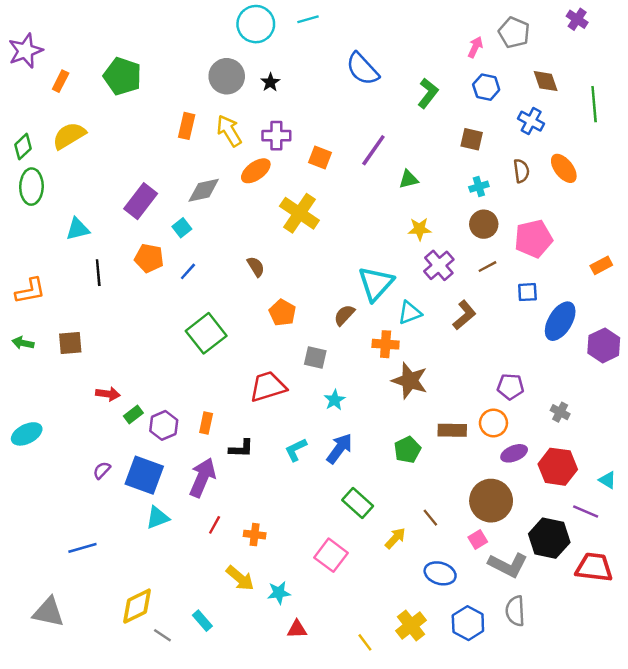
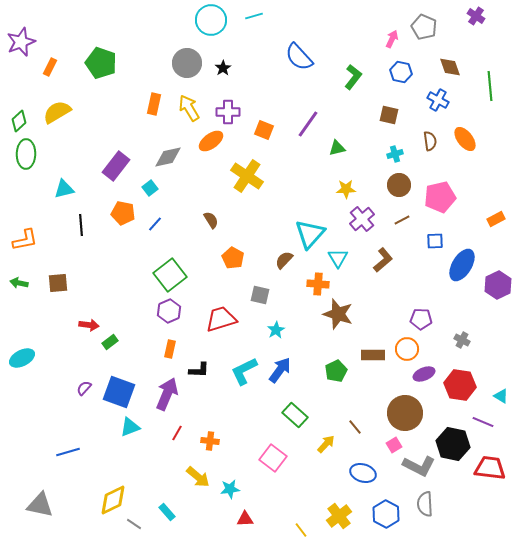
cyan triangle: (410, 313) -> (338, 258), turned -40
purple hexagon: (164, 425) -> (169, 311), moved
cyan L-shape: (296, 450) -> (244, 371), size x1.4

